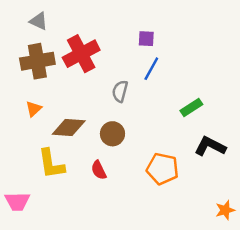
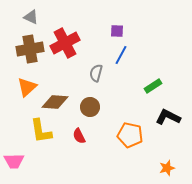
orange triangle: (34, 109) -> (27, 87), size x1.5
orange star: (225, 210) -> (167, 168), moved

